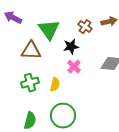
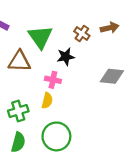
pink cross: (74, 67) -> (53, 80), moved, turned -32
green cross: (30, 83) -> (18, 111), moved

